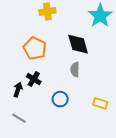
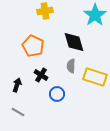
black cross: (34, 79) -> (41, 75), moved
yellow rectangle: (100, 103) -> (95, 77), moved, size x1.6

